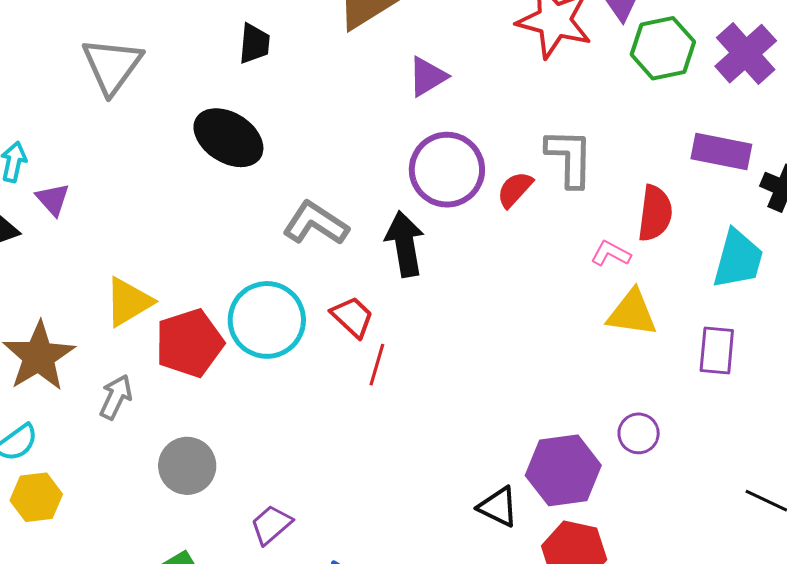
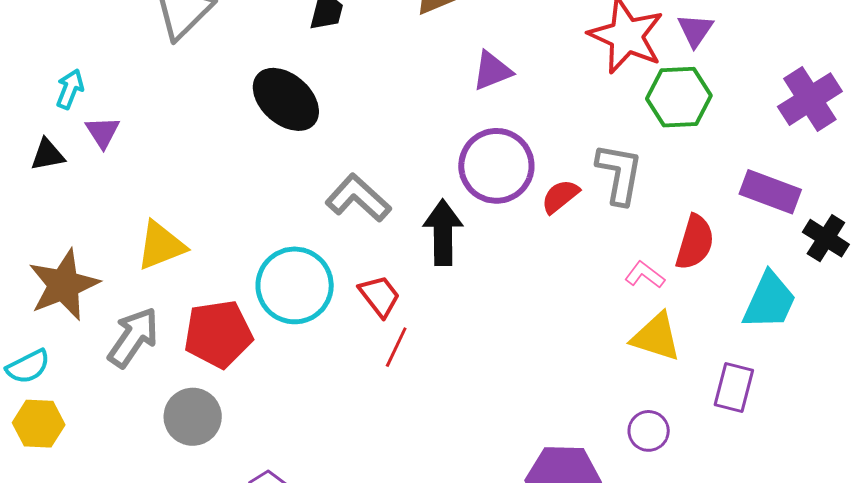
green hexagon: (663, 48) -> (679, 97), moved
red pentagon: (189, 343) -> (218, 334), moved
gray arrow: (116, 397) -> (133, 337), size x1.4
purple circle: (639, 433) -> (649, 431), moved

